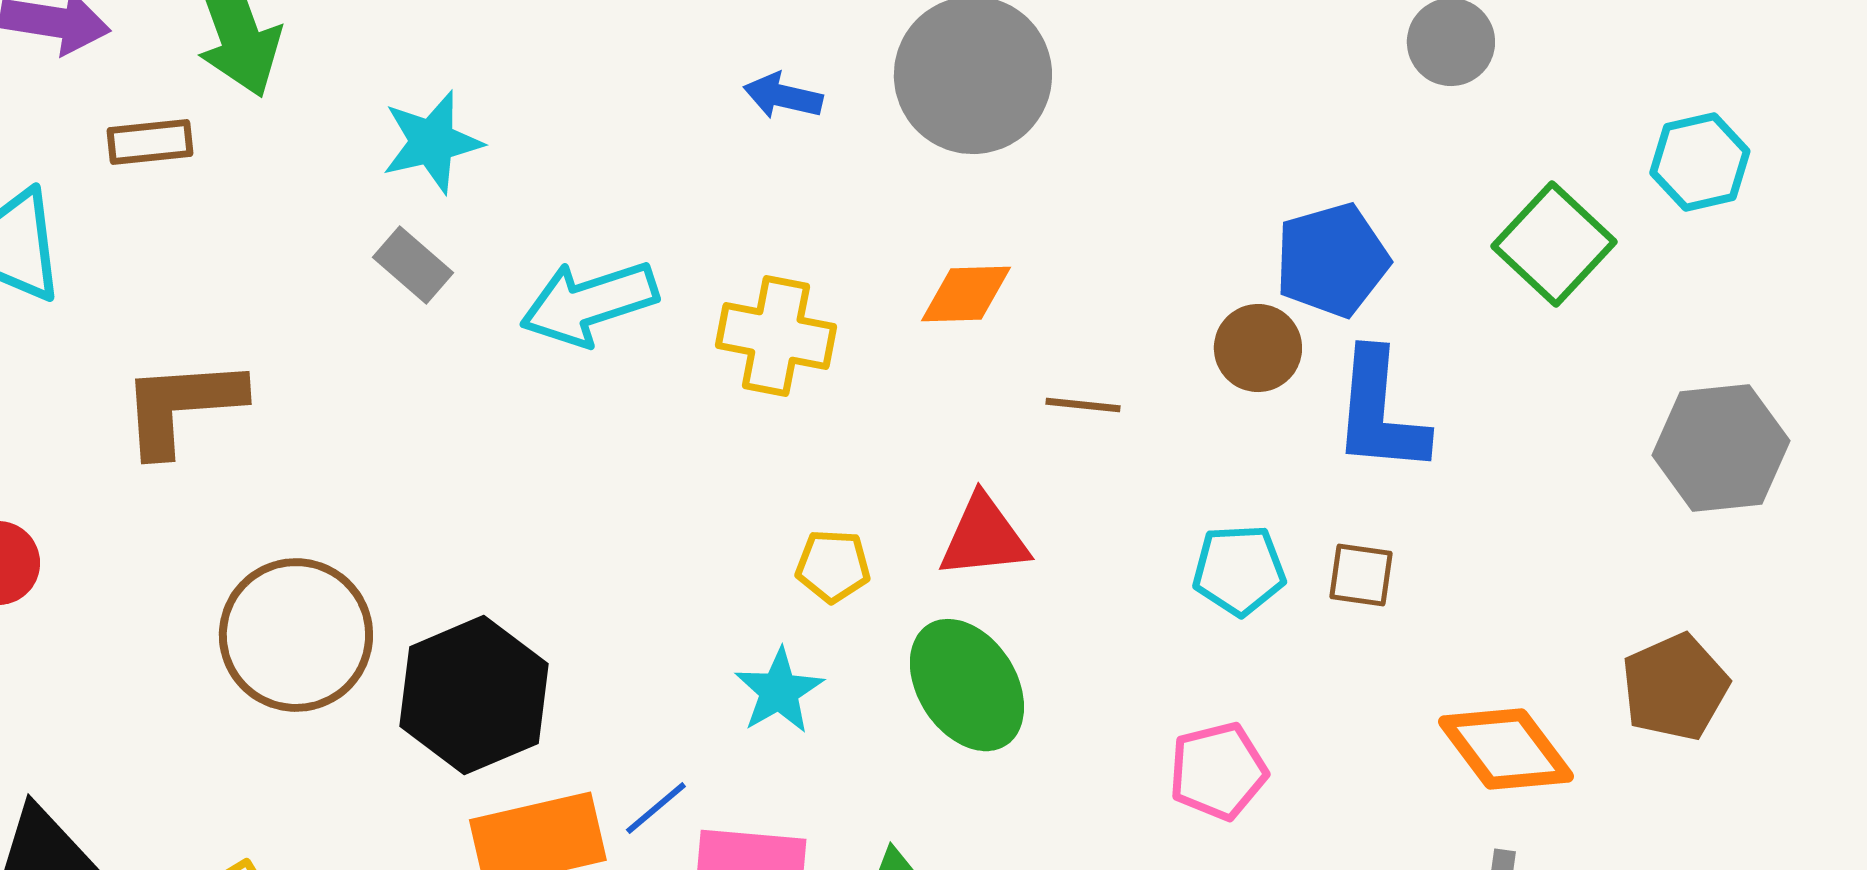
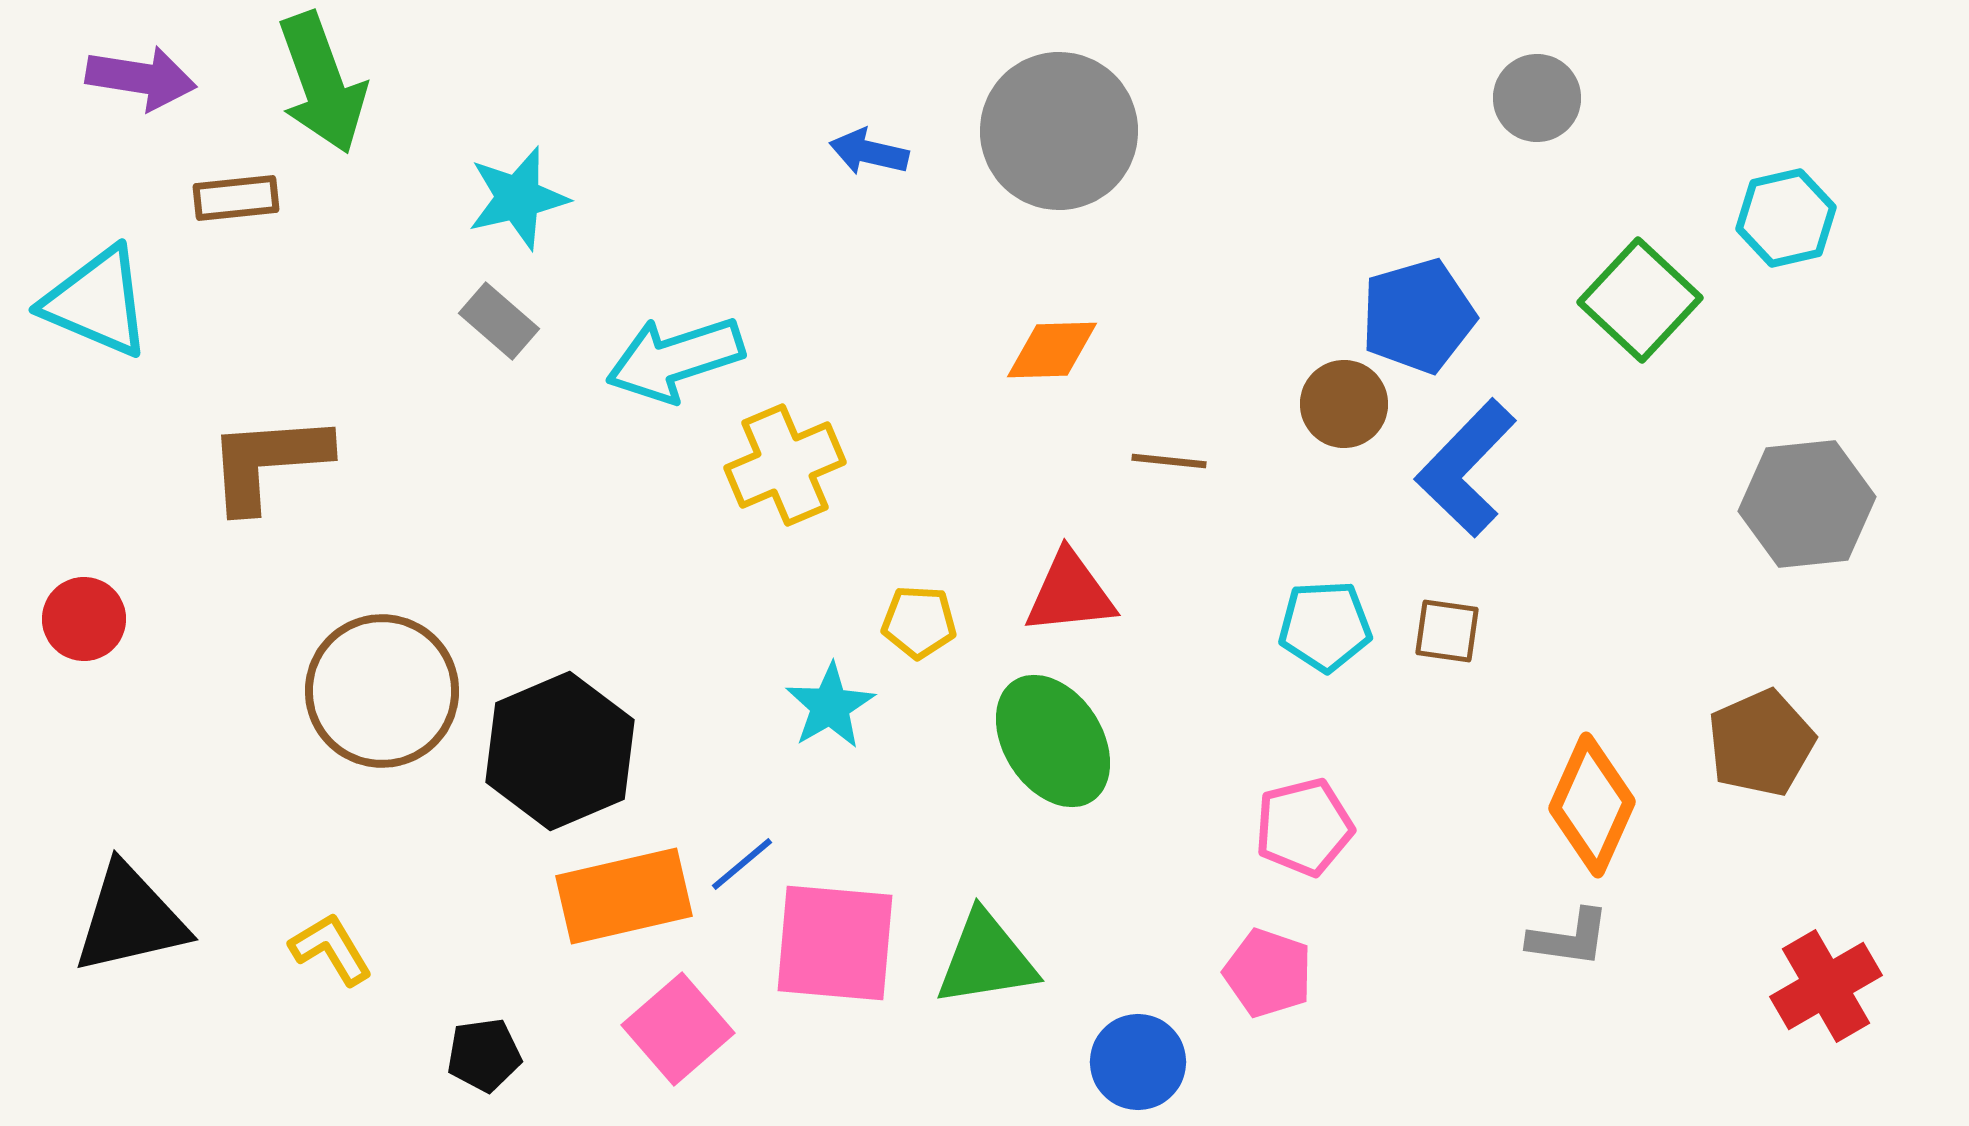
yellow cross: (776, 336) -> (785, 465), moved, turned -34
blue L-shape: (1380, 412) -> (1466, 468), turned 39
cyan star: (779, 691) -> (830, 706), moved
orange diamond: (1506, 749) -> (1592, 805), turned 61

